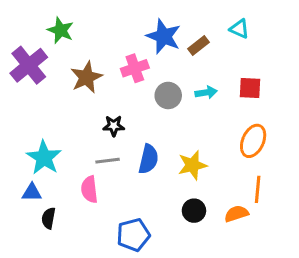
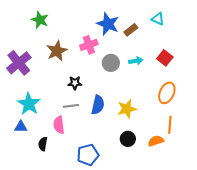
purple cross: (29, 65) -> (19, 63), moved
red square: (250, 88) -> (165, 58), turned 35
black semicircle: (48, 218) -> (43, 144), moved

